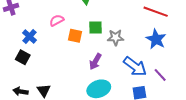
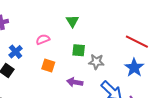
orange square: (75, 36) -> (48, 66), moved
purple arrow: (95, 62) -> (75, 82), turned 63

